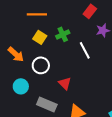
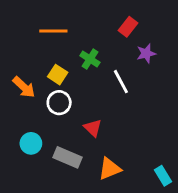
green cross: (63, 34) -> (90, 59), turned -32
yellow square: (40, 37) -> (58, 75), moved
cyan circle: (21, 86) -> (31, 143), moved

